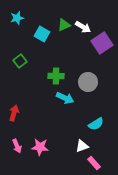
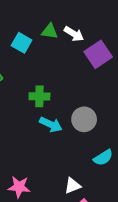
green triangle: (64, 25) -> (50, 31), turned 32
gray circle: (88, 82) -> (84, 119), moved
cyan semicircle: (96, 124) -> (103, 158), moved

